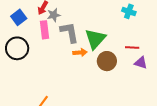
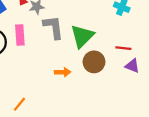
pink rectangle: (44, 30) -> (20, 35), moved
orange arrow: (80, 53) -> (63, 72), moved

